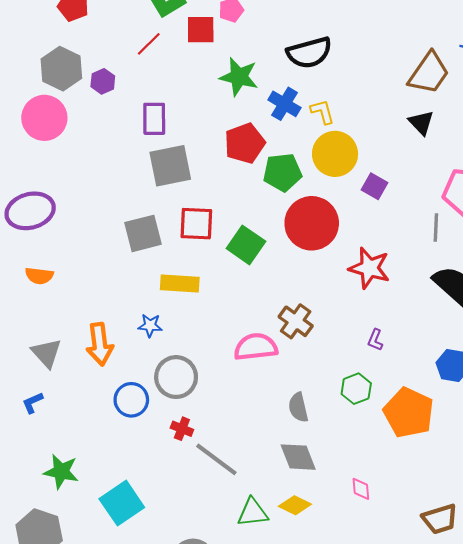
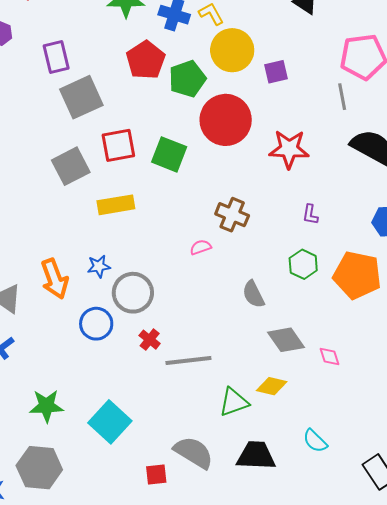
purple square: (374, 186) -> (276, 72), turned -30
blue star: (150, 325) -> (99, 266), moved
pink semicircle: (256, 347) -> (201, 247), size x0.5
red cross: (182, 429) -> (150, 340), turned 30
gray diamond: (298, 457) -> (286, 340), moved
gray line: (216, 459) -> (188, 361), turned -30

